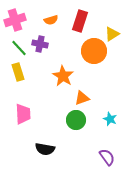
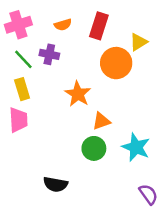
pink trapezoid: (23, 114) -> (18, 120), moved
cyan star: (110, 119) -> (136, 147), size x1.6
purple semicircle: (107, 157) -> (148, 194), moved

